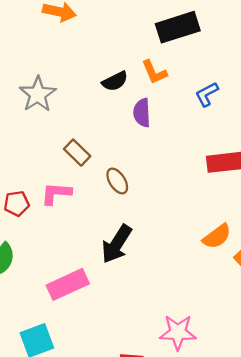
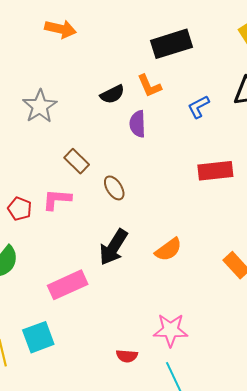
red pentagon: (17, 204) -> (20, 209), turned 30
orange semicircle: (217, 236) -> (168, 250), moved

